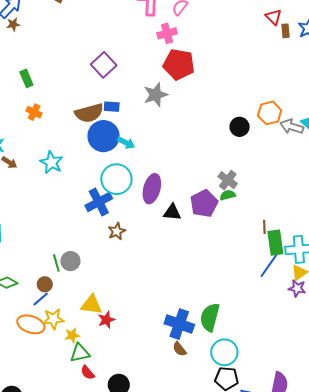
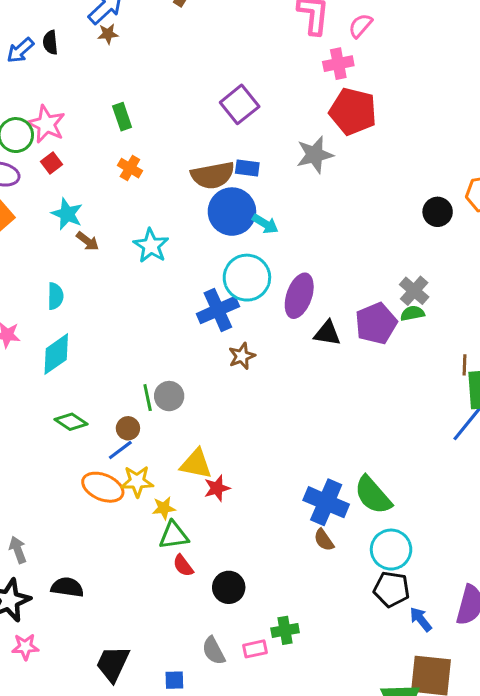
green semicircle: (210, 317) -> (373, 495), turned -60

